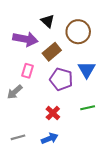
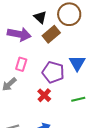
brown circle: (78, 32) -> (69, 14), moved
brown rectangle: (52, 52) -> (51, 34), moved
red cross: (53, 113) -> (44, 95), moved

